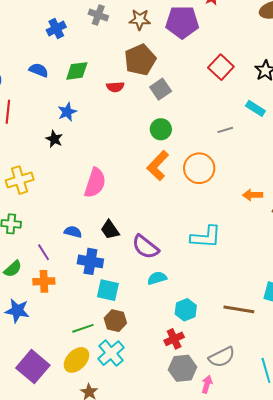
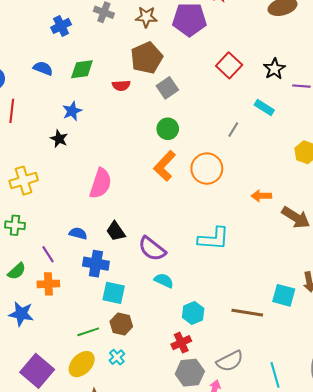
gray line: (225, 130) -> (233, 130), turned -42
cyan semicircle: (157, 278) -> (164, 281), turned 42
cyan cross: (111, 353) -> (117, 357), size x0.6

